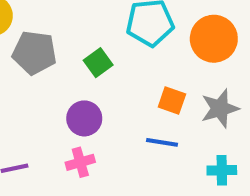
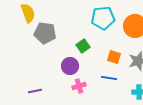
green square: (98, 63) -> (83, 46), moved
pink cross: (80, 162) -> (79, 86), moved

